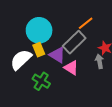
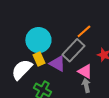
gray arrow: (99, 61) -> (86, 85), moved
pink triangle: (71, 68) -> (85, 71), moved

